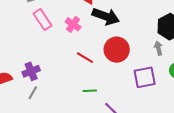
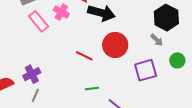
pink cross: (73, 24) -> (61, 12), moved
gray arrow: (158, 48) -> (157, 40), turned 152

